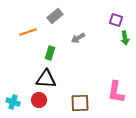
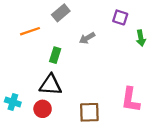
purple square: (116, 20) -> (120, 17), moved
cyan cross: (13, 102) -> (13, 102), moved

